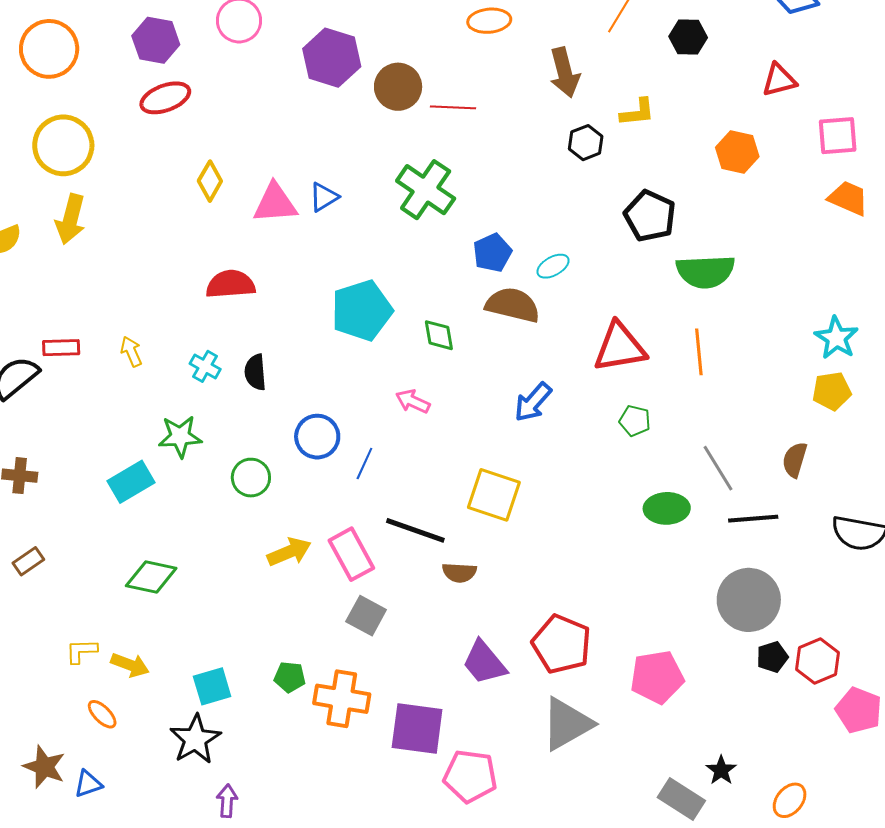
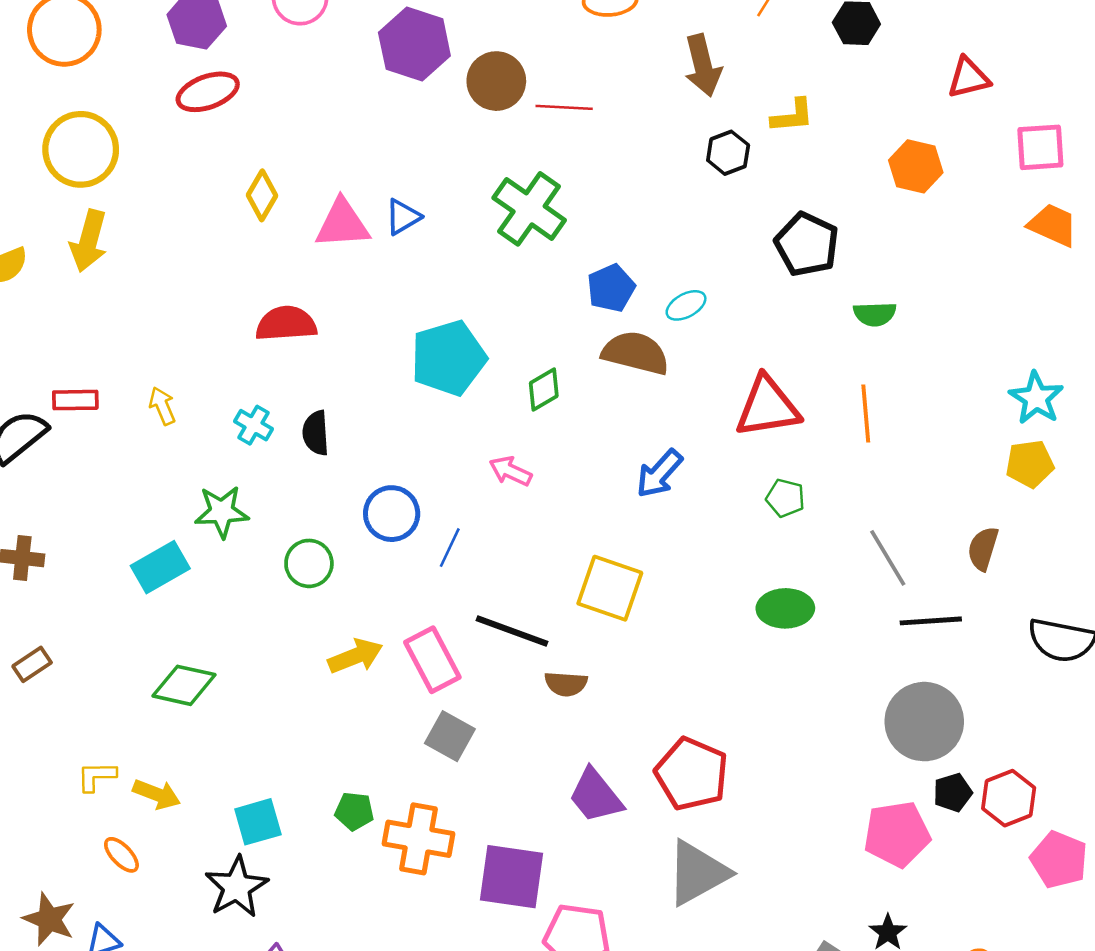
green semicircle: (705, 271) -> (875, 314), size x0.6
green diamond: (439, 335) -> (544, 389), turned 69
green ellipse: (667, 508) -> (785, 608), moved
pink pentagon: (657, 677) -> (897, 834), moved

